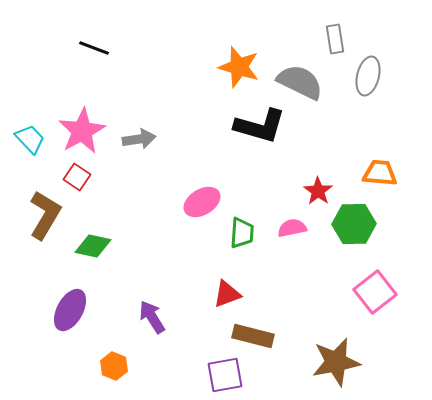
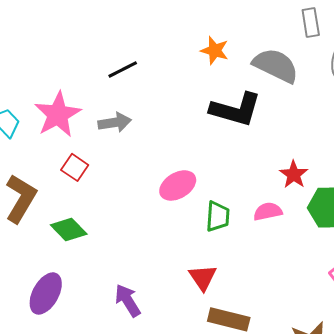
black line: (94, 48) -> (123, 69), moved, turned -48
orange star: (239, 67) -> (215, 50), size x0.7
red square: (77, 177) -> (75, 167), moved
green diamond: (93, 246) -> (69, 229), turned 33
red triangle: (227, 294) -> (203, 277), turned -44

